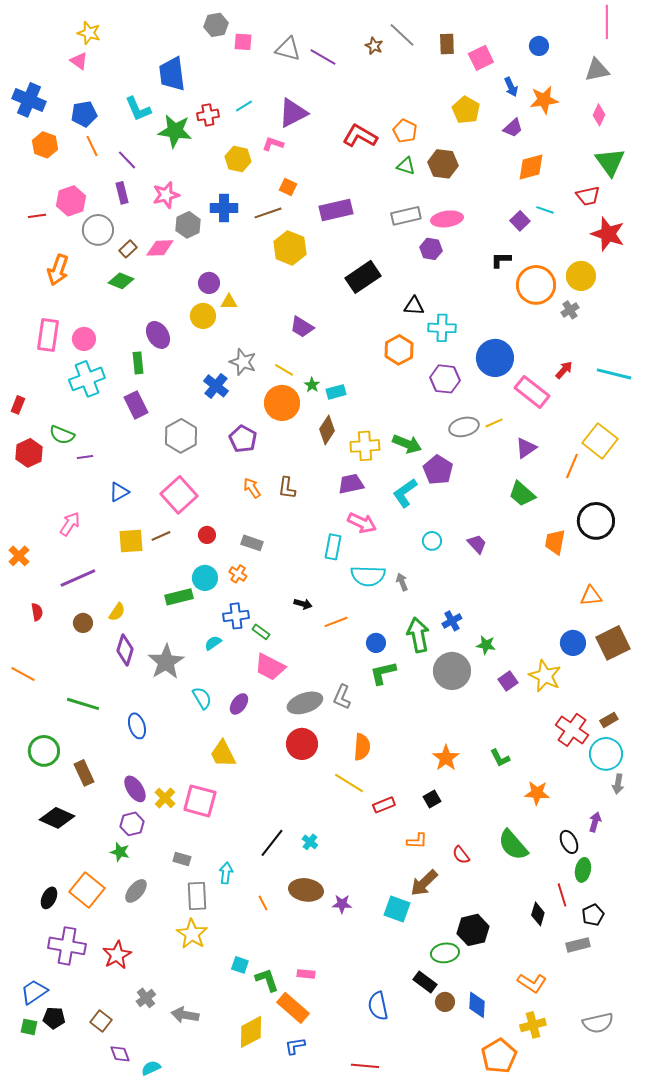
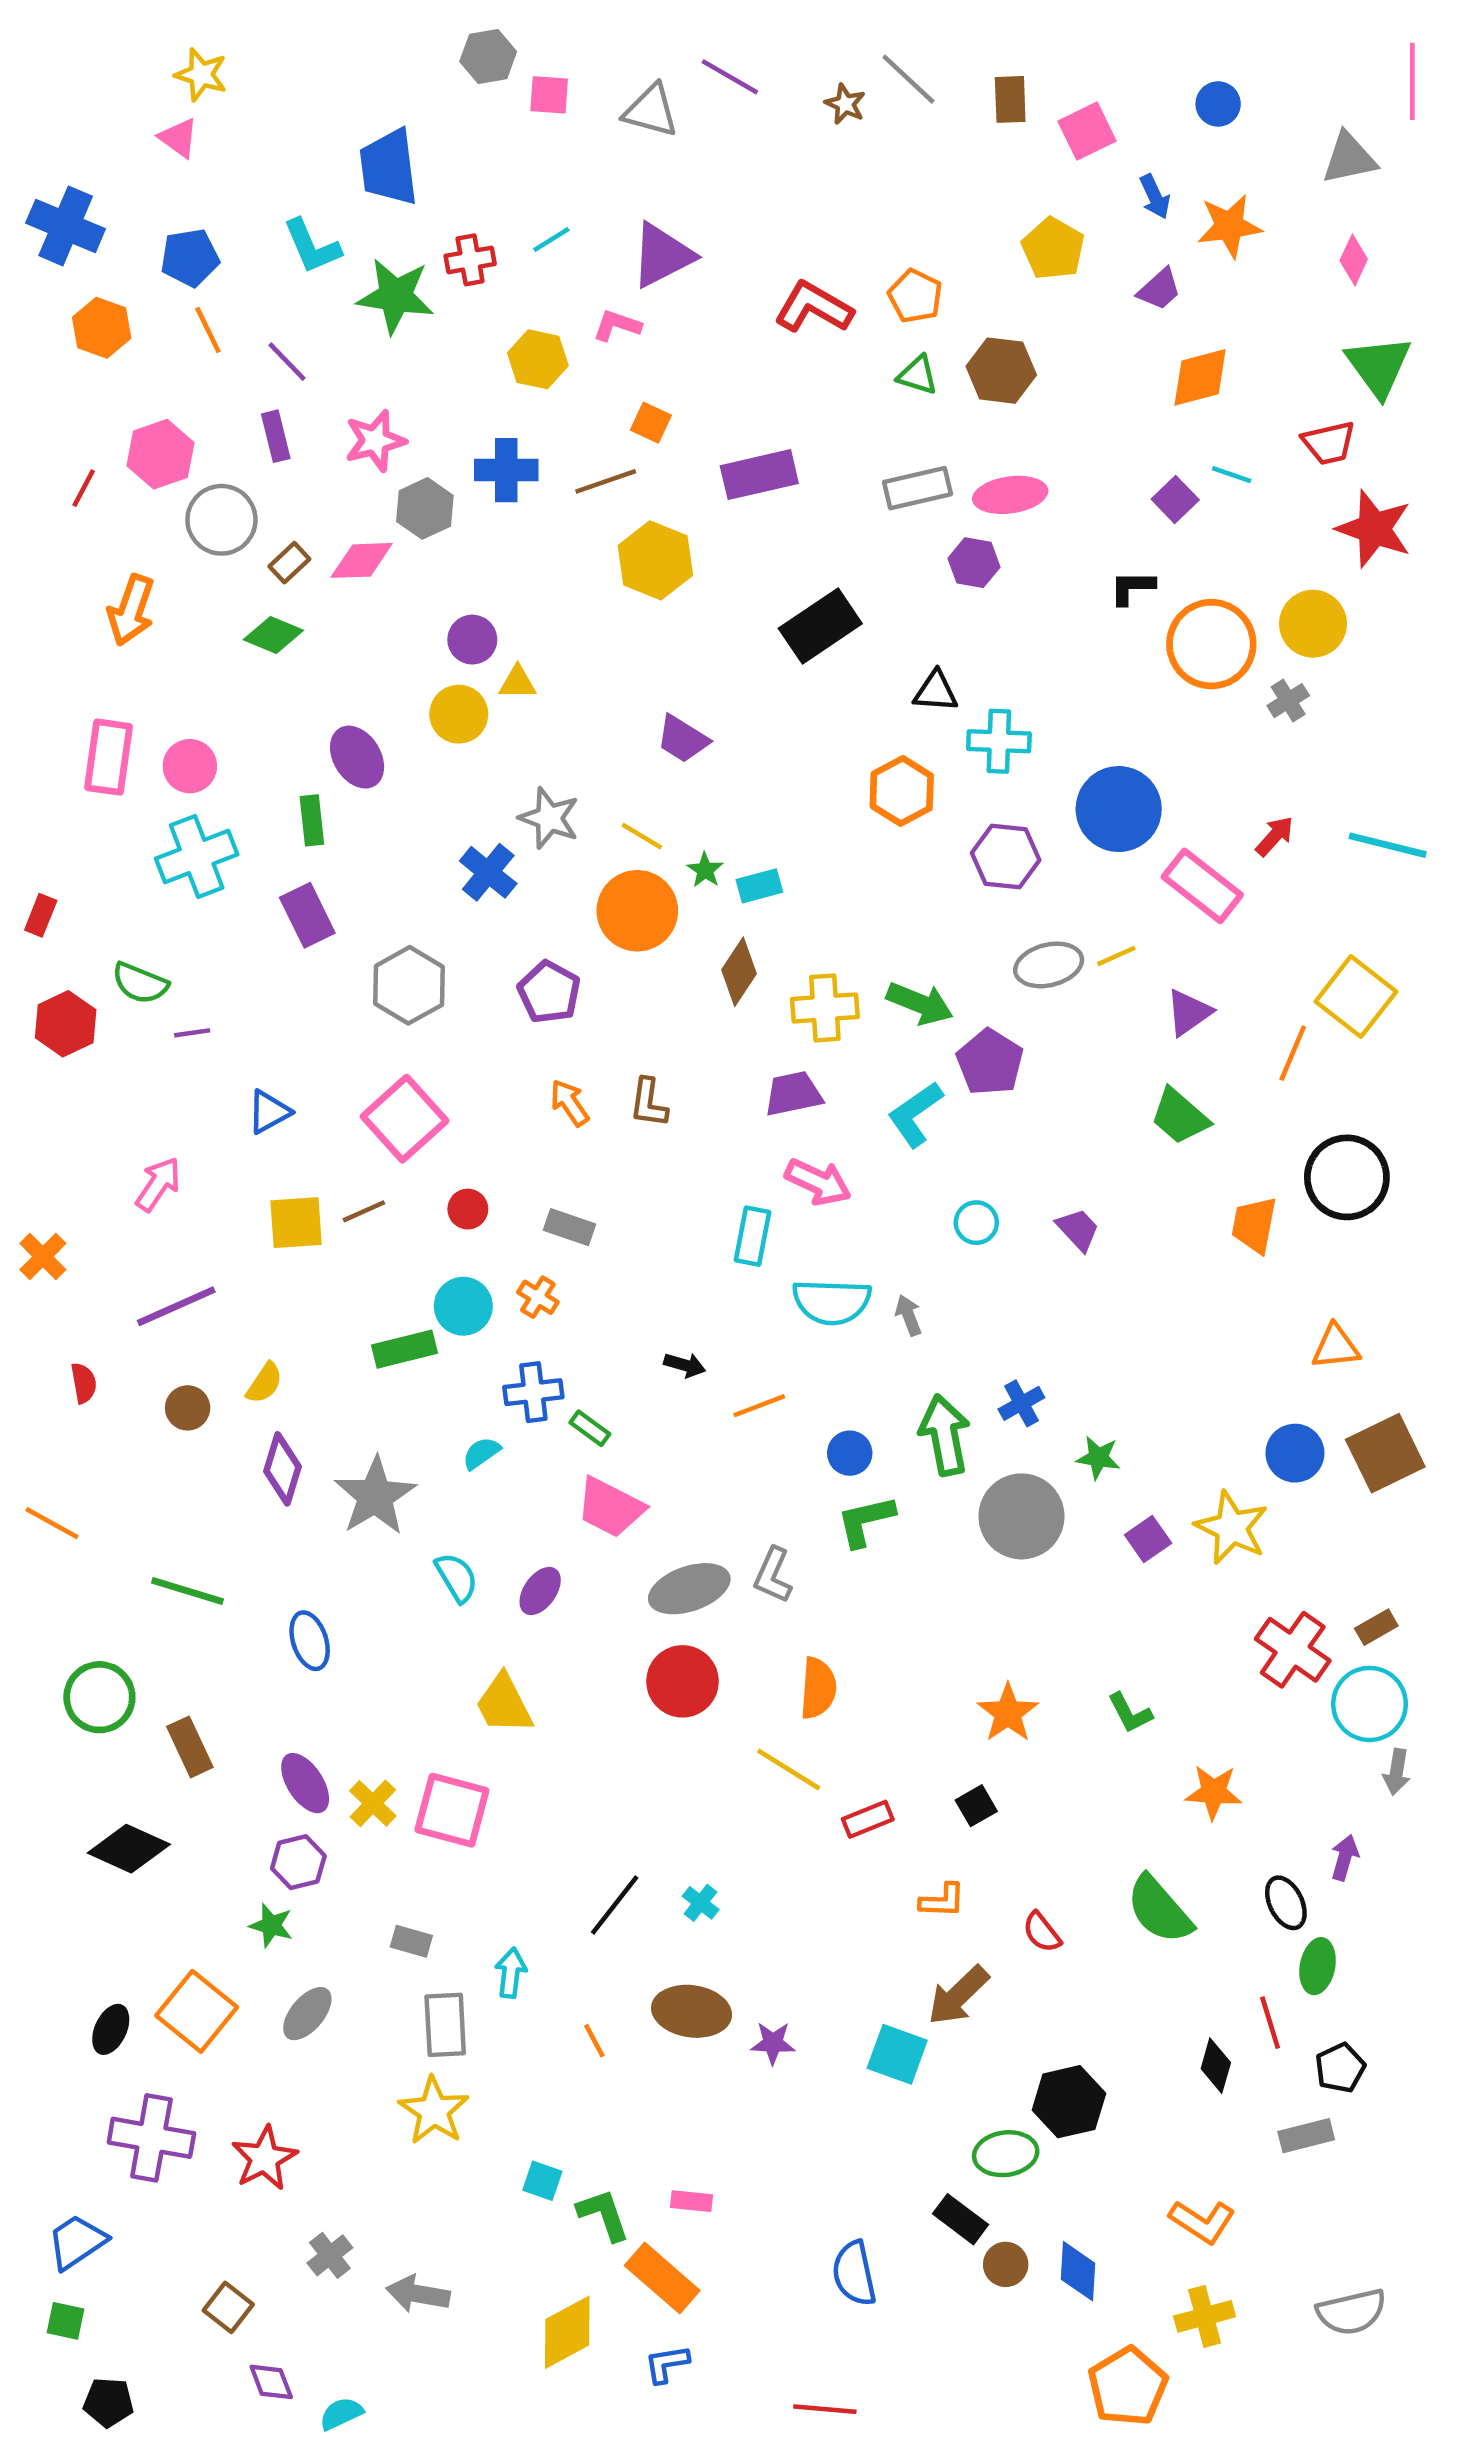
pink line: (607, 22) -> (1412, 81), moved
purple line: (323, 57) -> (730, 77), moved
red line: (37, 216) -> (84, 488), turned -54
black pentagon: (54, 1018) -> (108, 2402), moved

